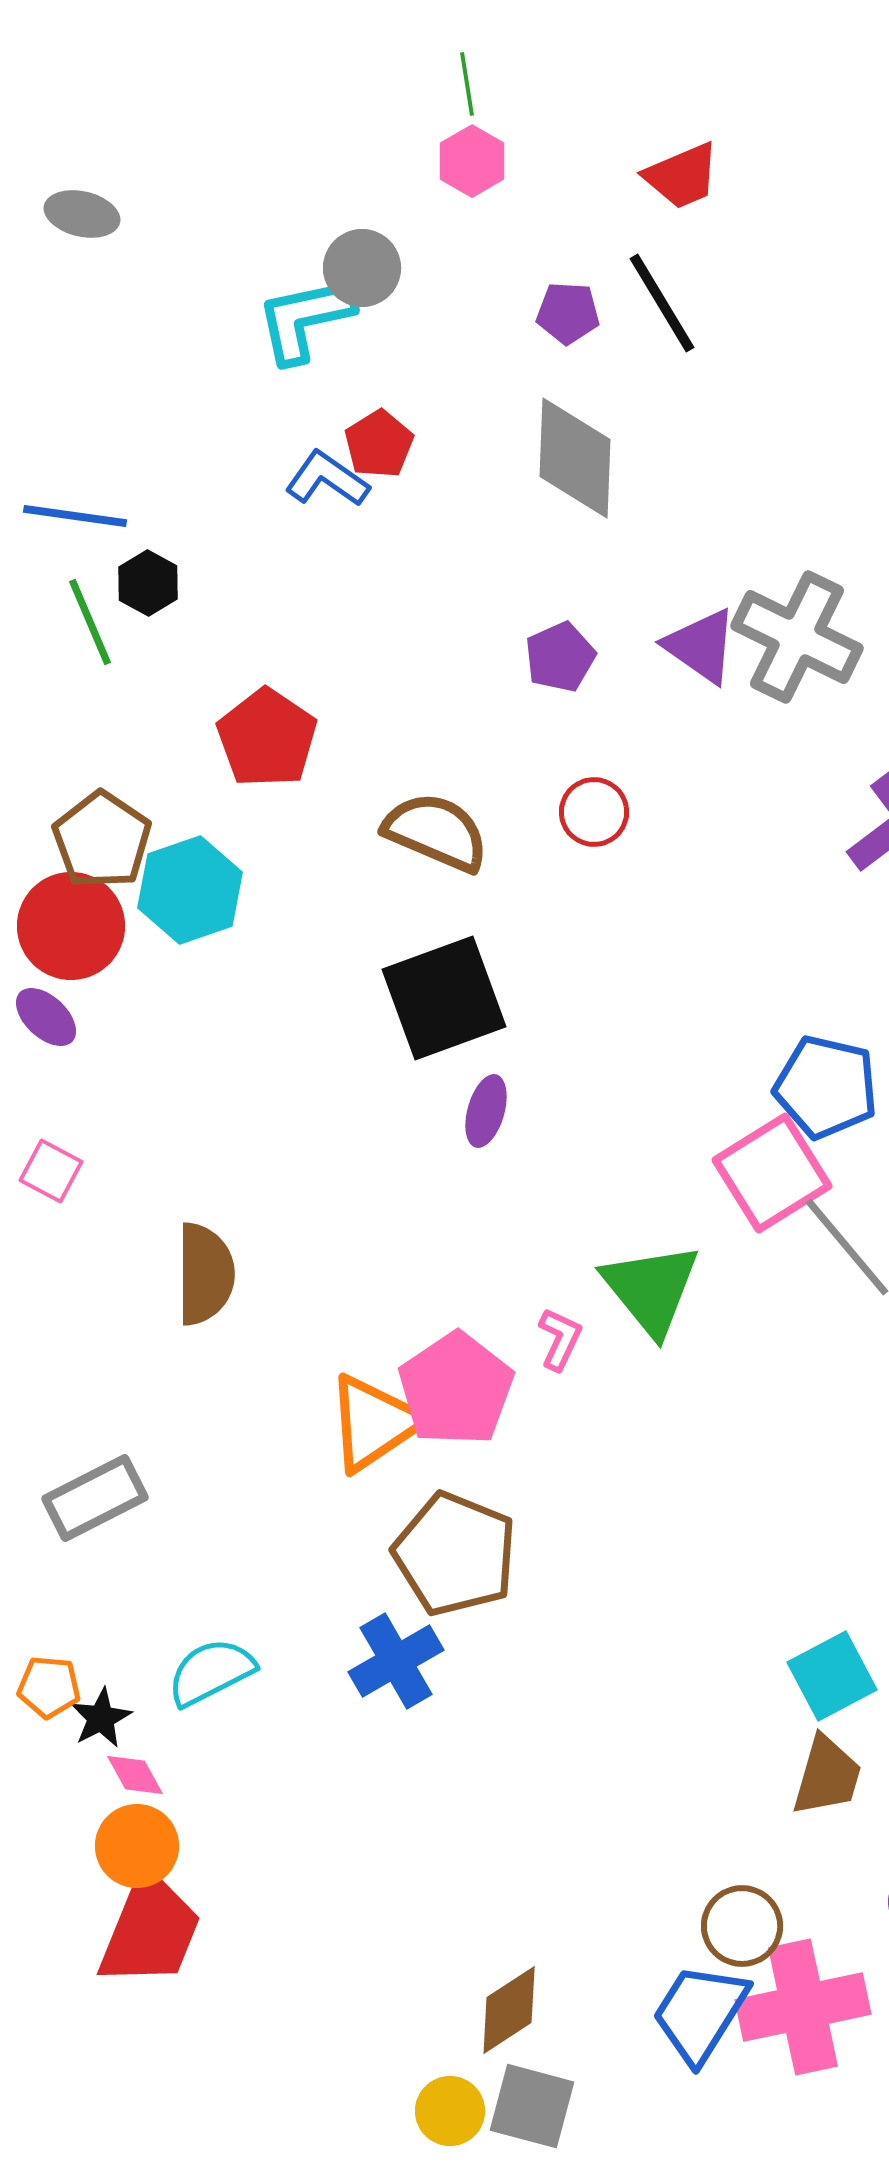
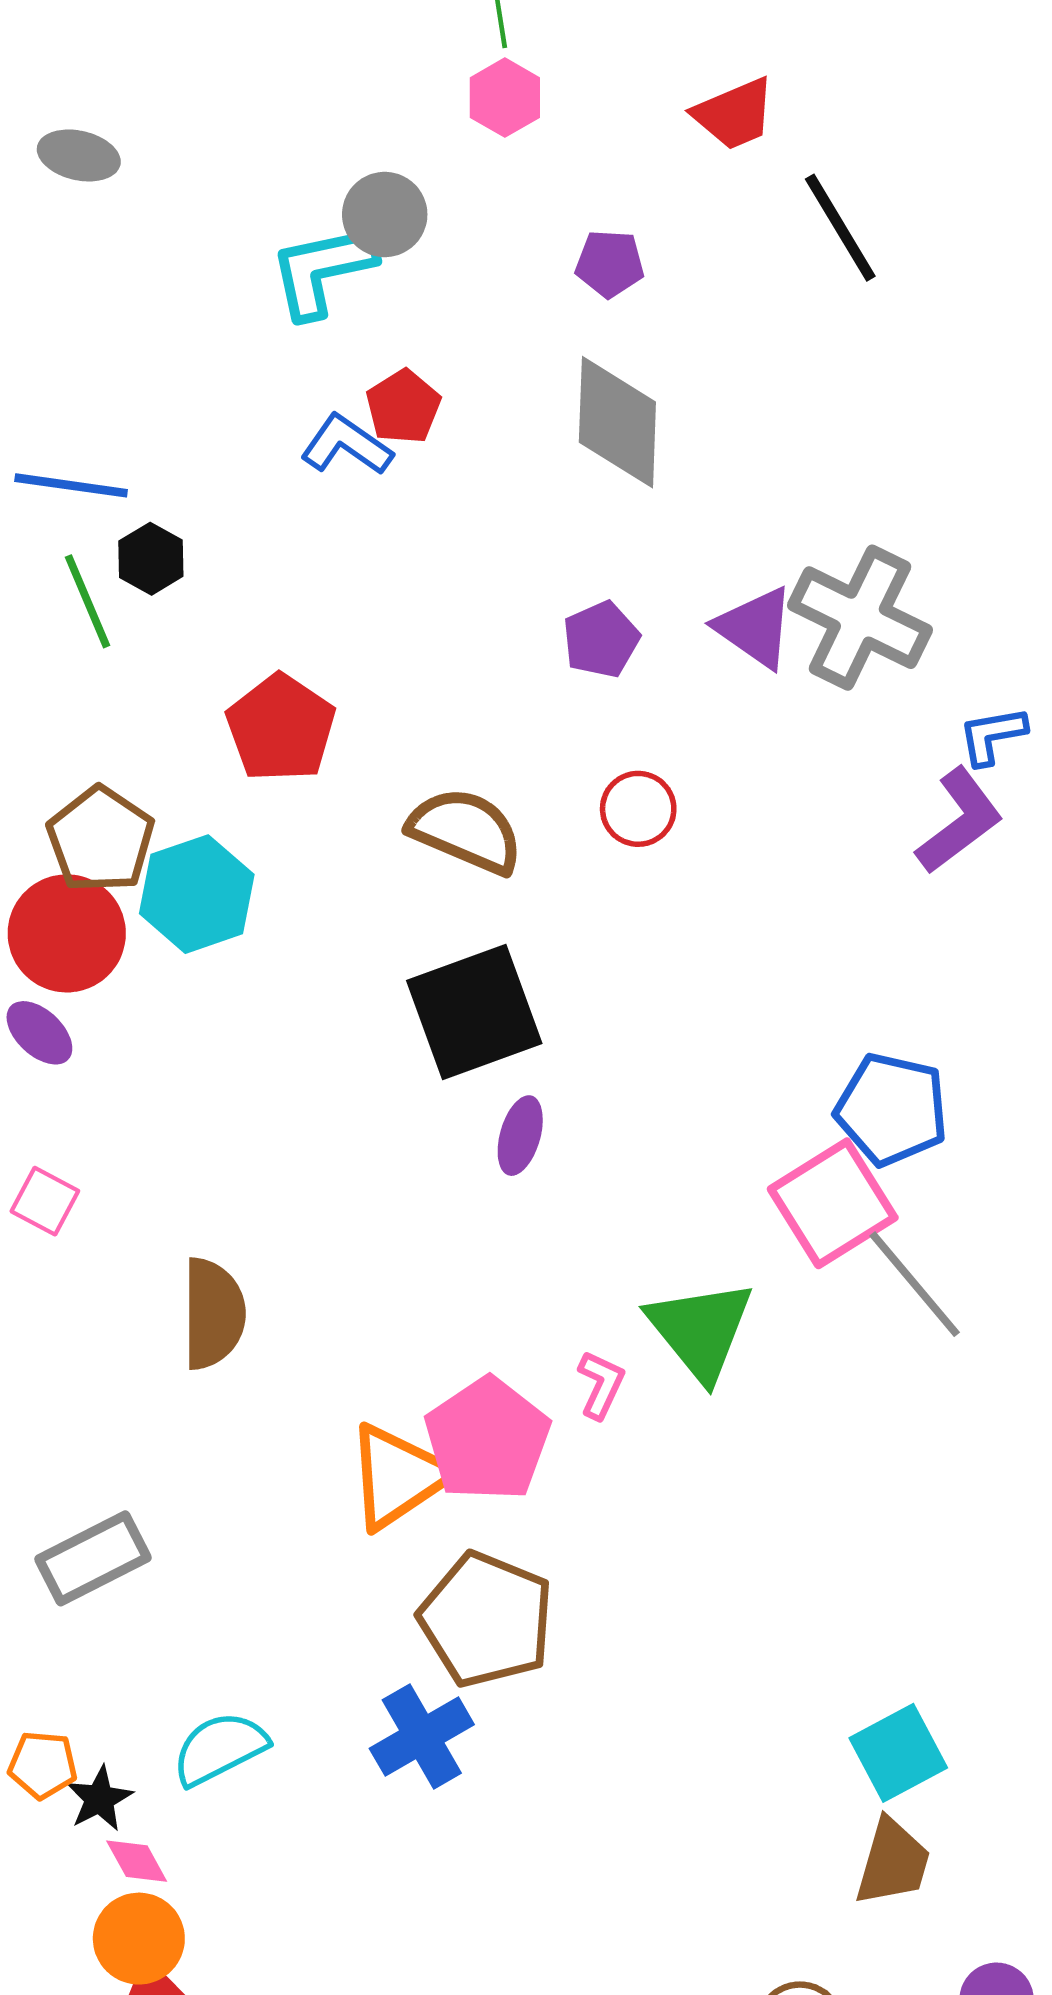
black line: (662, 303) -> (840, 228), moved

